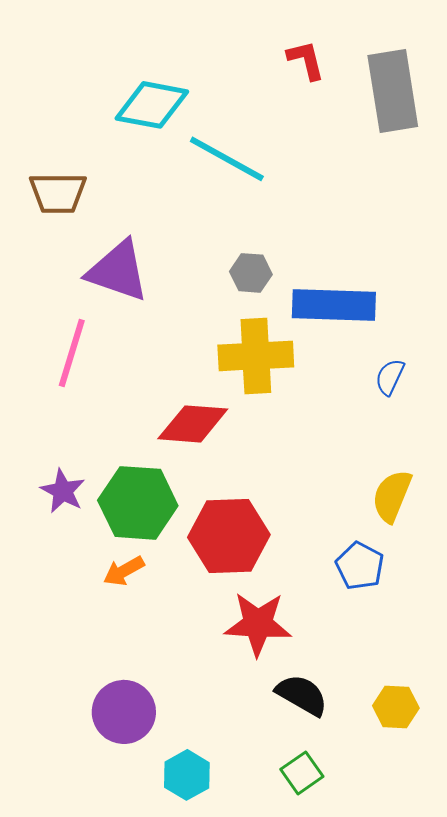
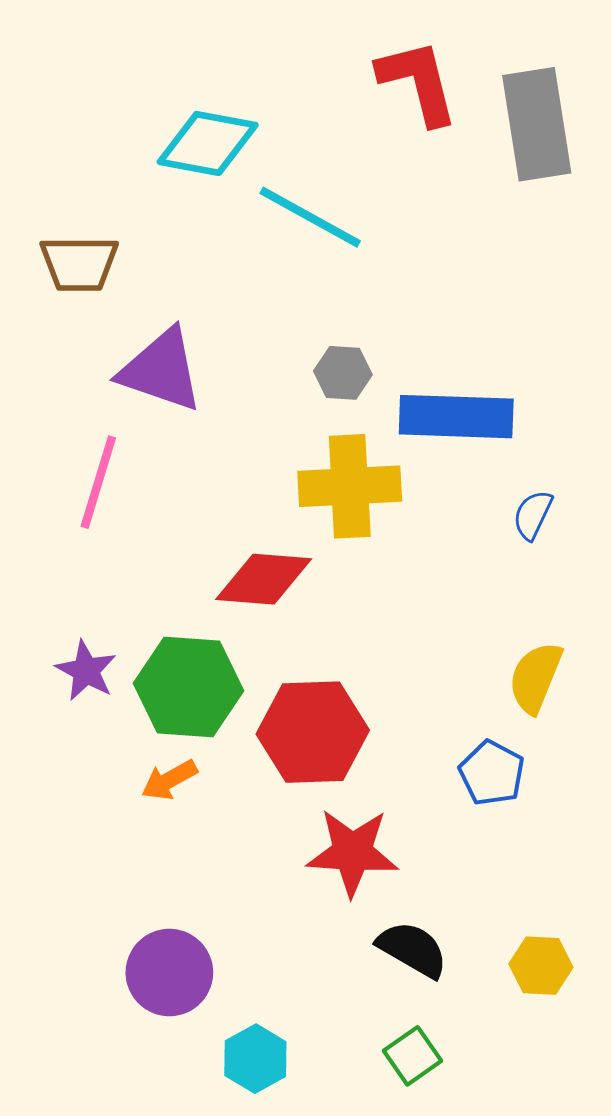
red L-shape: (306, 60) -> (418, 82), size x1.6

